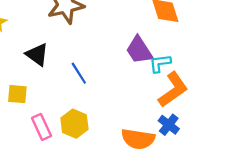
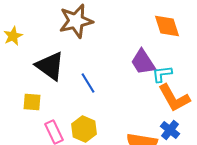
black triangle: (37, 55) -> (50, 66), size x1.4
orange L-shape: (173, 90) -> (174, 98), turned 96

